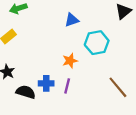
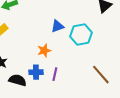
blue triangle: (72, 20) -> (57, 26), moved
orange star: (70, 61) -> (44, 51), moved

